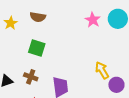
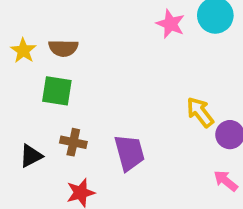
brown semicircle: (38, 17) -> (63, 48), moved
green square: (37, 48) -> (57, 91), moved

